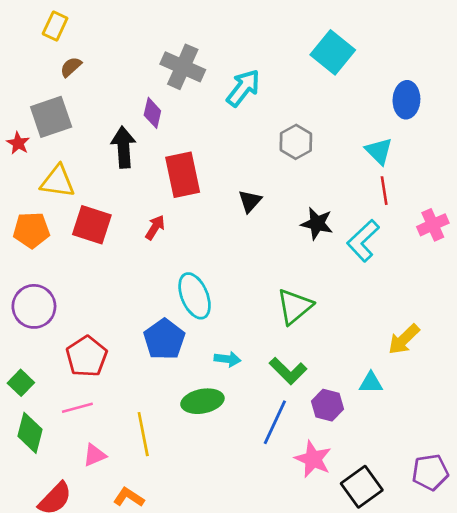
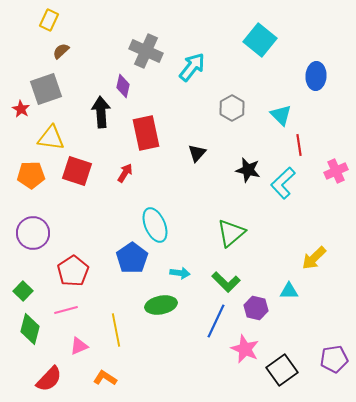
cyan triangle: (379, 151) -> (281, 115), moved

